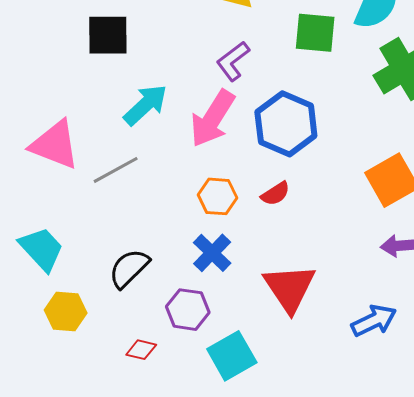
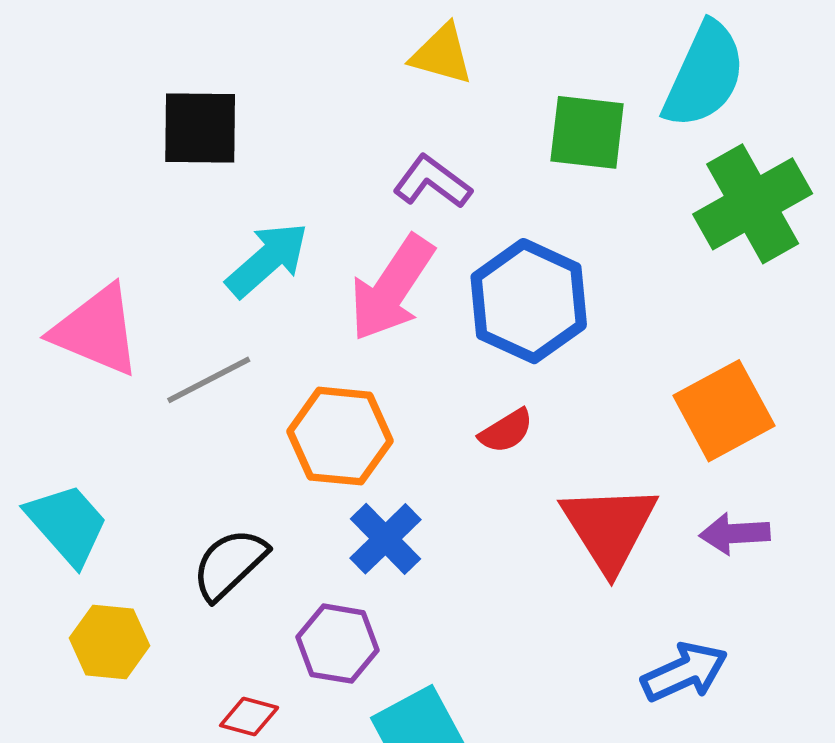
purple L-shape: (233, 61) -> (432, 182), turned 72
orange hexagon: (218, 196) -> (340, 436), moved, size x1.4
red triangle: (290, 288) -> (609, 528), moved

